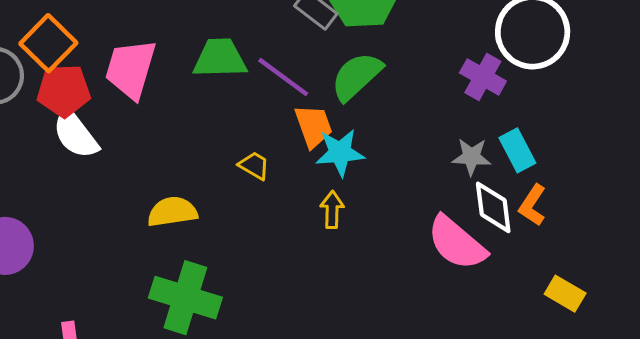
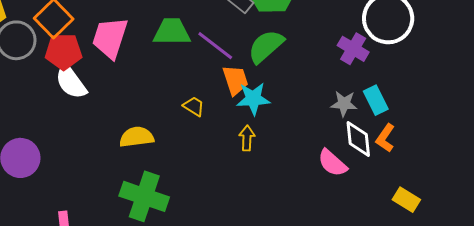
pink semicircle: (457, 243) -> (332, 163), size x0.7

